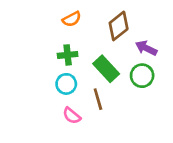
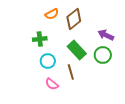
brown diamond: (119, 26) -> (74, 19), moved
green cross: (68, 55) -> (40, 39), moved

